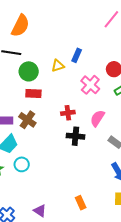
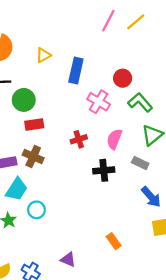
blue rectangle: (77, 55) -> (76, 71), size x1.5
yellow triangle: (58, 66) -> (43, 55), moved
black cross: (75, 136) -> (104, 170), moved

